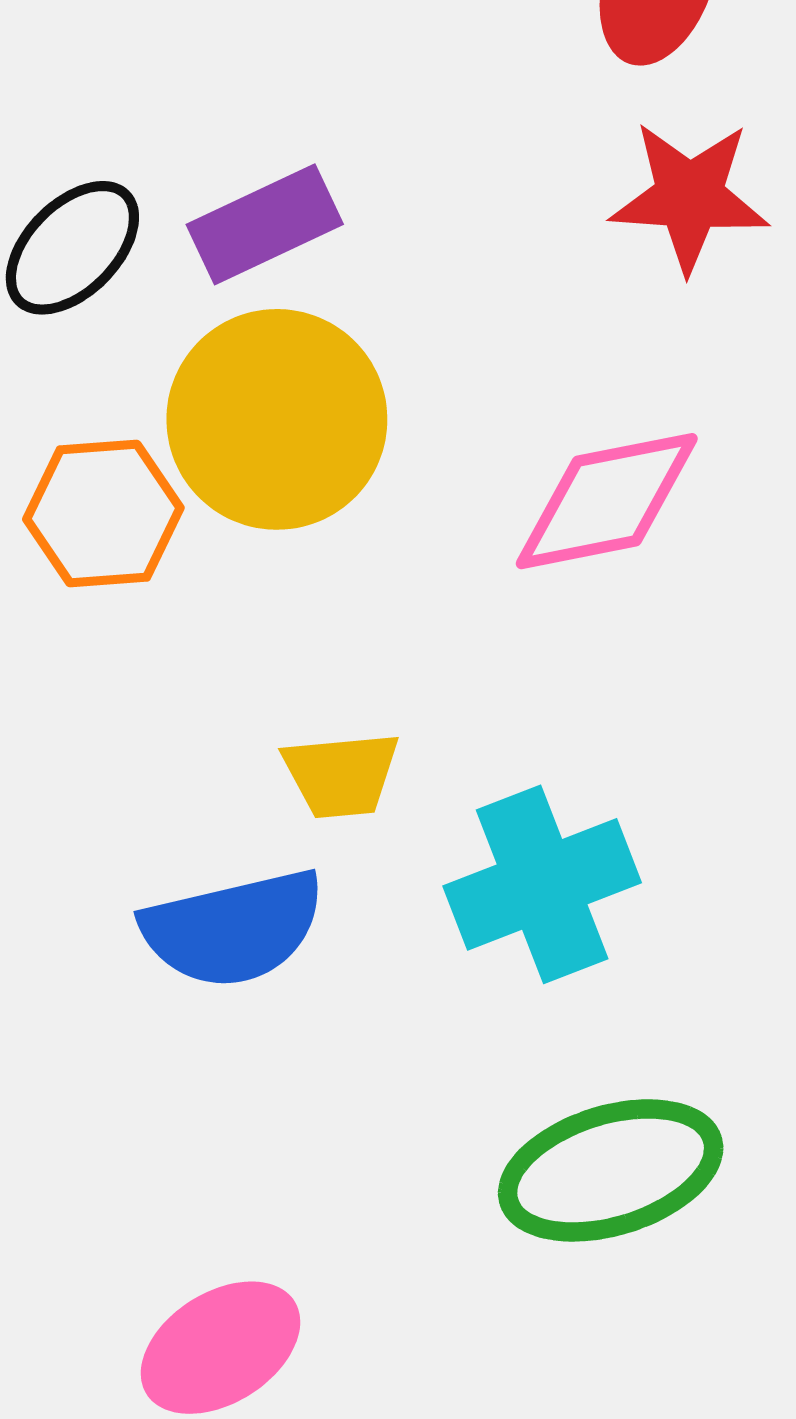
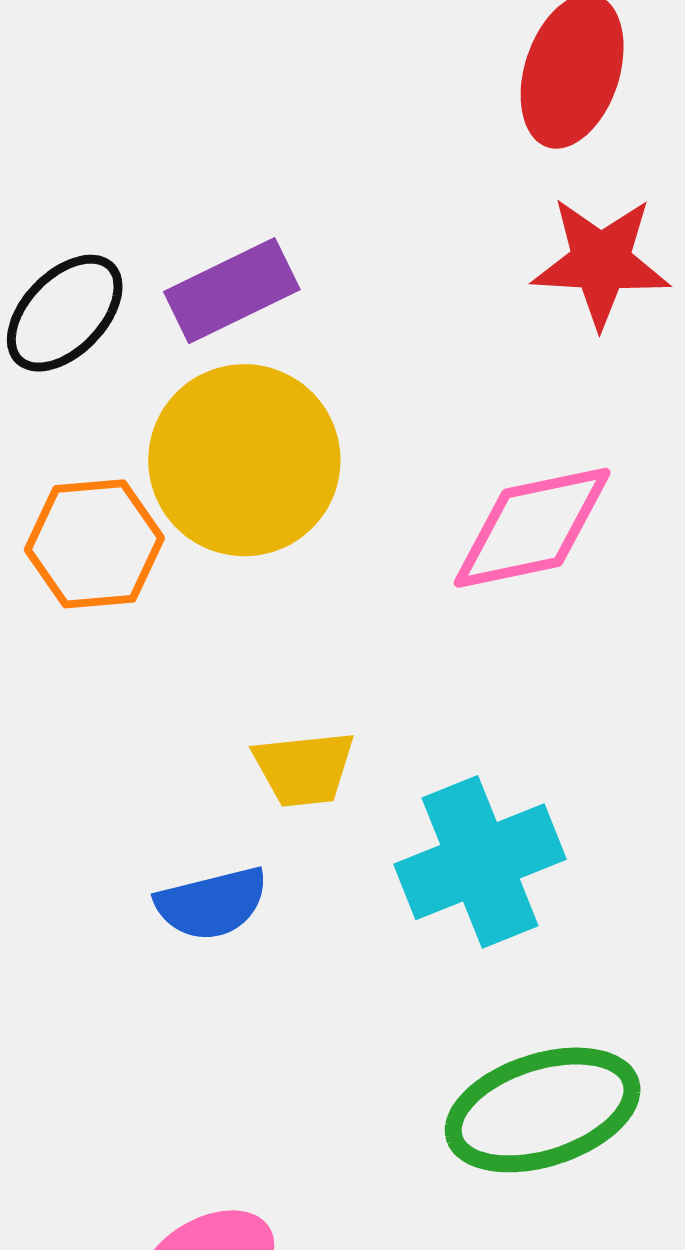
blue semicircle: (233, 928) -> (212, 903), size x0.7

